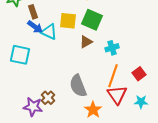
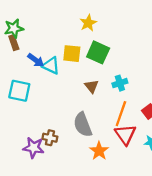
brown rectangle: (33, 12) -> (14, 43), moved
brown triangle: (86, 42) -> (91, 86), moved, turned -40
brown cross: (48, 98) -> (50, 138), turned -32

